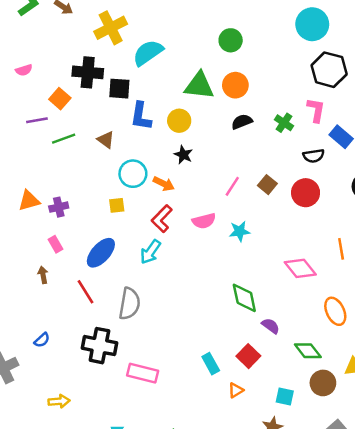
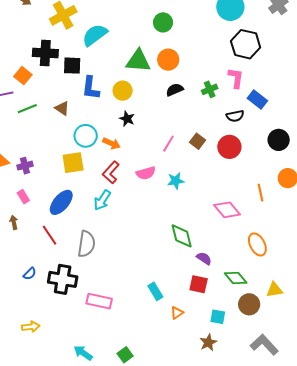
green cross: (284, 123) -> (210, 89), turned 35
yellow square: (117, 205) -> (73, 163), size x1.6
blue semicircle: (42, 340) -> (30, 274), moved
red square: (248, 356) -> (199, 284), moved, turned -30

